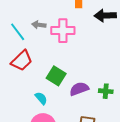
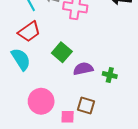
cyan semicircle: (41, 98) -> (21, 59), moved, size x1.6

